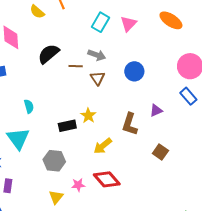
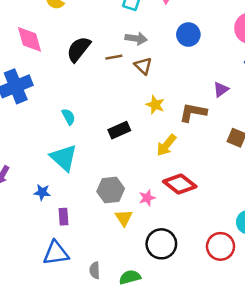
blue circle: (134, 71) -> (188, 35), moved
yellow star: (88, 116) -> (155, 105), moved
brown L-shape: (130, 124) -> (193, 112), turned 95
gray hexagon: (54, 161) -> (111, 190), moved

